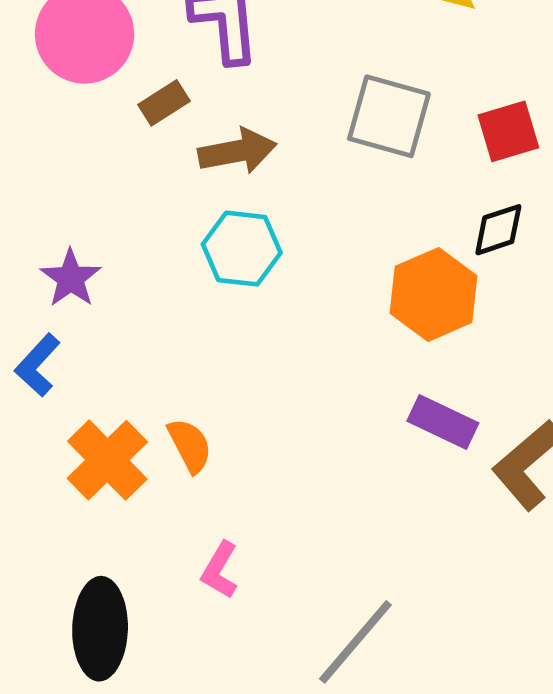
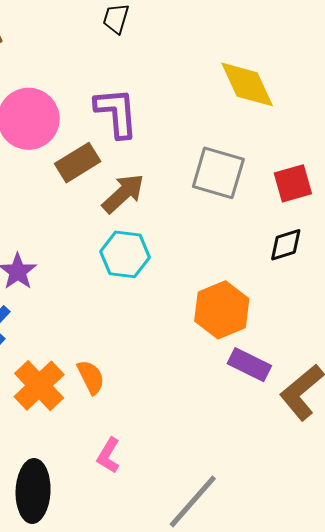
brown rectangle: (164, 103) -> (78, 163), size x1.4
brown arrow: (237, 151) -> (123, 193), turned -33
orange hexagon: (433, 294) -> (222, 310), moved

